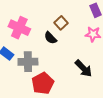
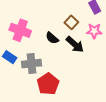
brown square: (61, 23) -> (71, 22), moved
black arrow: (84, 68) -> (75, 44), moved

